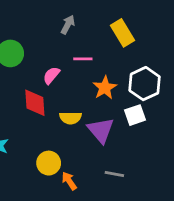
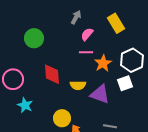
pink line: (83, 59) -> (86, 52), moved
pink semicircle: (51, 75) -> (87, 34), moved
purple triangle: (101, 130) -> (100, 94), turned -30

